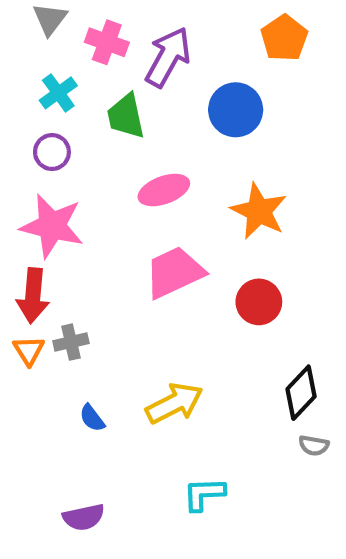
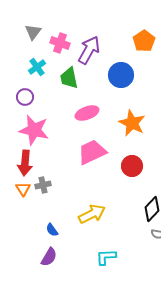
purple circle: (52, 152) -> (25, 97), moved
blue semicircle: (92, 418) -> (52, 230), moved
purple semicircle: (84, 517) -> (49, 257), moved, turned -48

